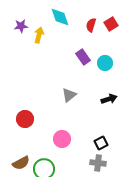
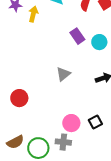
pink circle: (62, 139) -> (71, 123), moved
gray cross: (98, 163) -> (63, 142), moved

